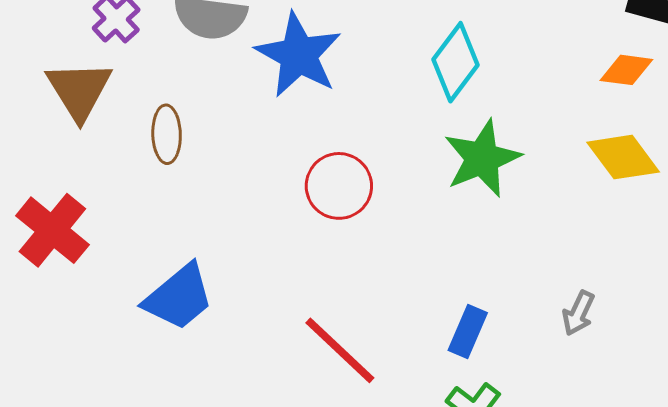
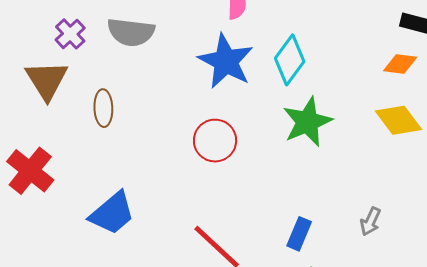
blue star: (299, 55) -> (226, 61), moved

